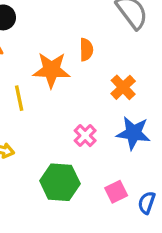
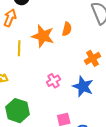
orange cross: (123, 87) -> (92, 58), moved
green hexagon: (60, 182) -> (17, 111), moved

